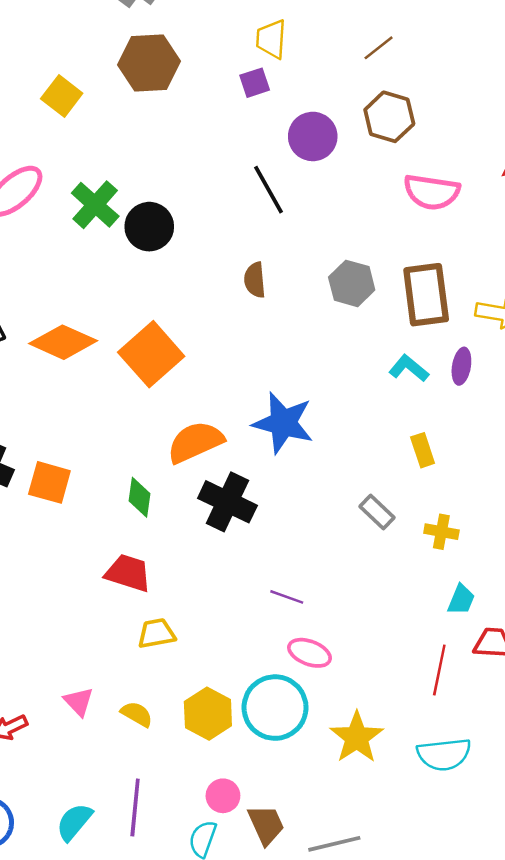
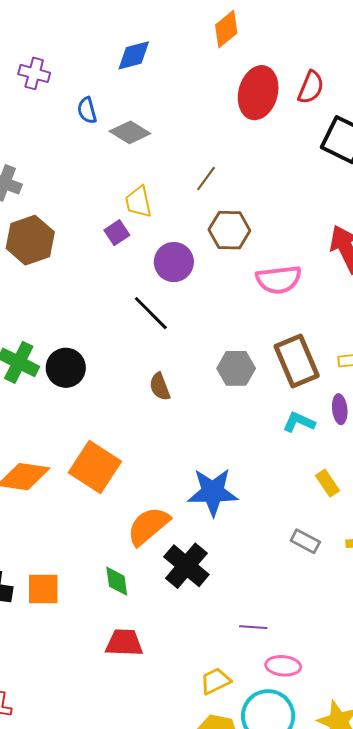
yellow trapezoid: (271, 39) -> (138, 202), moved
black cross: (227, 502) -> (186, 566), turned 30
yellow trapezoid: (156, 633) -> (215, 681), moved

